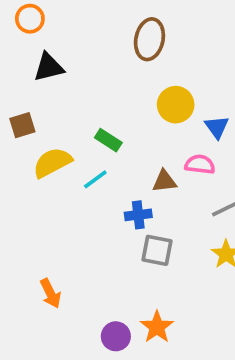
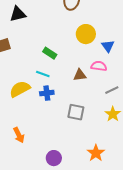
yellow semicircle: (52, 163) -> (20, 89), moved
cyan line: (95, 179) -> (43, 74), turned 56
blue cross: (138, 215) -> (47, 93), moved
orange star: (157, 327) -> (96, 153), moved

